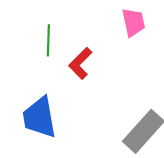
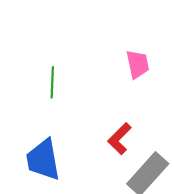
red L-shape: (80, 63) -> (120, 139), moved

